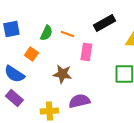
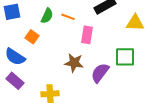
brown star: (62, 74) -> (74, 63), moved
purple semicircle: (79, 101) -> (100, 73), moved, turned -40

